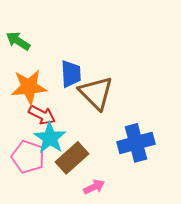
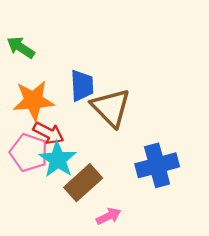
pink pentagon: (28, 157) -> (29, 153), moved

